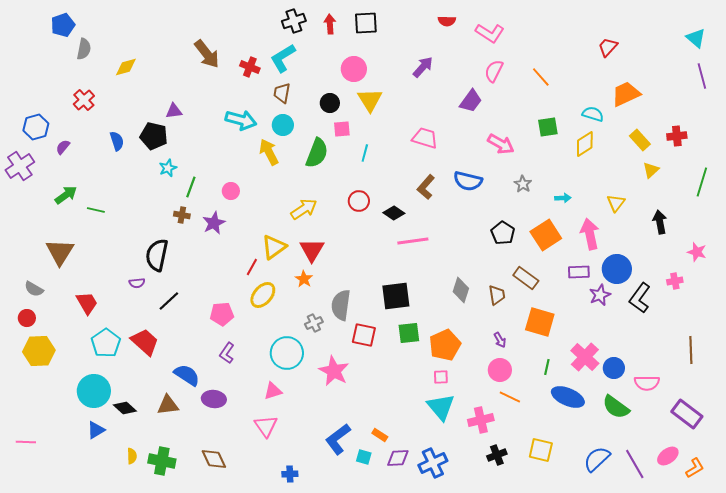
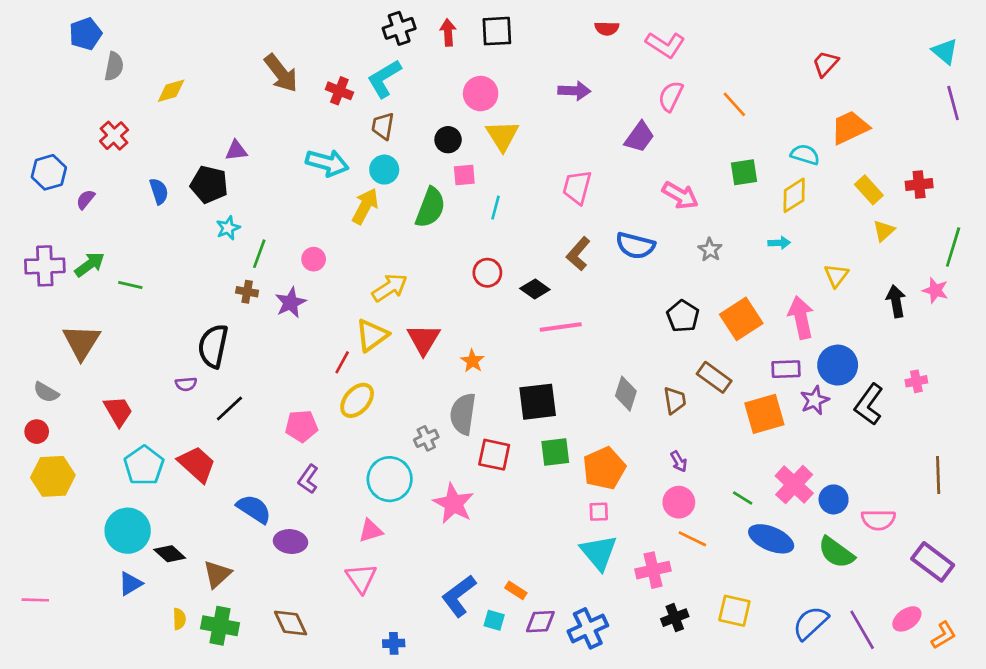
purple arrow: (423, 67) -> (574, 91), turned 50
pink trapezoid: (425, 138) -> (577, 187), turned -92
yellow arrow: (269, 152) -> (365, 206), turned 56
purple cross: (20, 166) -> (45, 266), moved, turned 32
cyan arrow: (563, 198) -> (779, 243), moved
yellow arrow: (304, 209) -> (390, 288), moved
pink star: (697, 252) -> (935, 290), moved
orange star: (304, 279) -> (472, 361), moved
orange square: (540, 322) -> (764, 414), moved, turned -32
green line: (547, 367) -> (743, 498), turned -70
brown triangle: (168, 405) -> (217, 574), moved, turned -35

